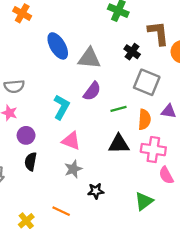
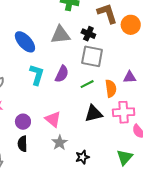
gray triangle: (89, 58) -> (60, 35), moved
gray square: (147, 82) -> (92, 56), moved
cyan L-shape: (61, 107) -> (37, 75), moved
purple circle: (26, 135) -> (23, 122), moved
pink triangle: (71, 141) -> (53, 119), turned 30

